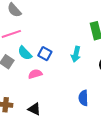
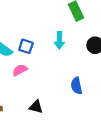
black triangle: (34, 109) -> (36, 107), moved

